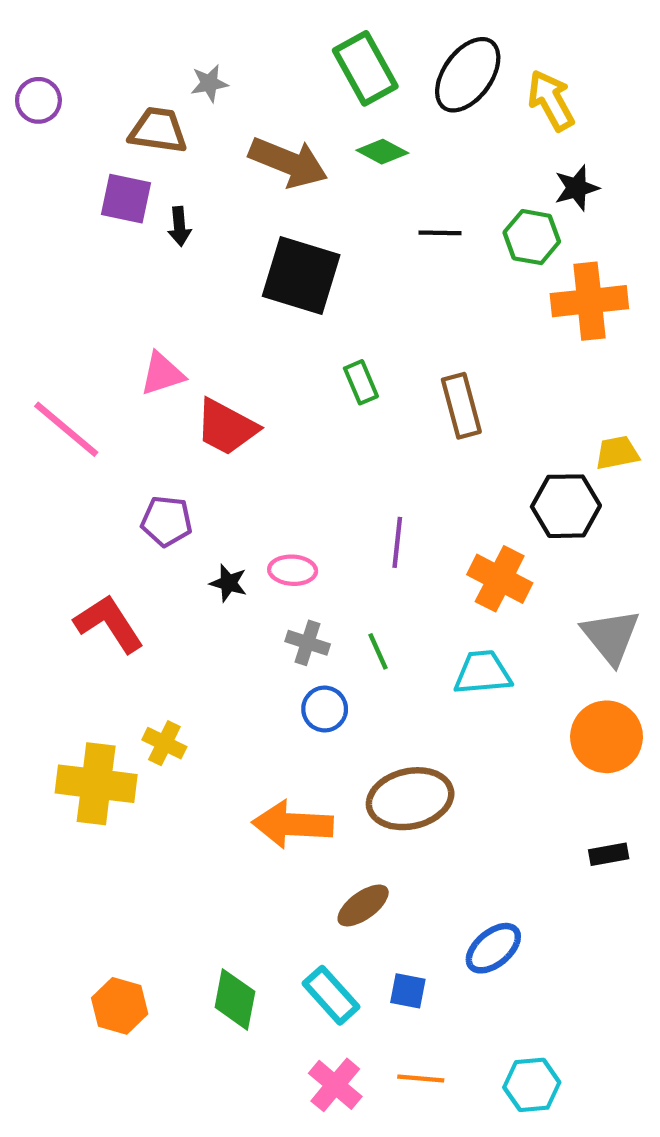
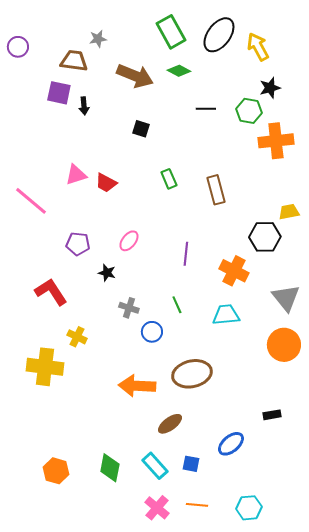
black square: (301, 275) -> (141, 129), size x0.5
red trapezoid: (226, 427) -> (106, 183), moved, size x0.7
pink ellipse: (293, 570) -> (129, 241), moved, turned -55
gray cross: (308, 643) -> (129, 308), moved
yellow cross: (164, 743) -> (77, 337), moved
black rectangle: (609, 854) -> (272, 415), moved

